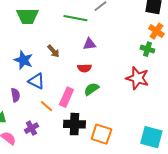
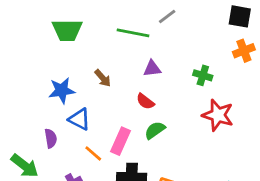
orange cross: (156, 31) -> (244, 51), turned 35
green cross: (147, 49) -> (203, 75), moved
blue star: (23, 60) -> (62, 90), turned -30
red semicircle: (84, 68) -> (145, 101), turned 40

